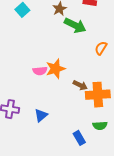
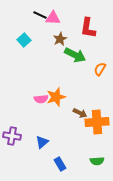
orange semicircle: (101, 48) -> (100, 69), moved
green semicircle: (100, 126) -> (97, 161), moved
blue rectangle: (79, 138) -> (60, 164), moved

